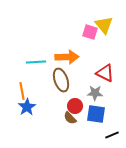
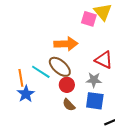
cyan line: (36, 62) -> (41, 72), moved, turned 36
brown ellipse: (61, 80) -> (60, 67), turned -30
red circle: (75, 106) -> (67, 85), moved

